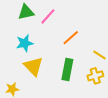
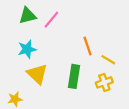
orange line: (71, 38) -> (87, 46), moved, turned -66

